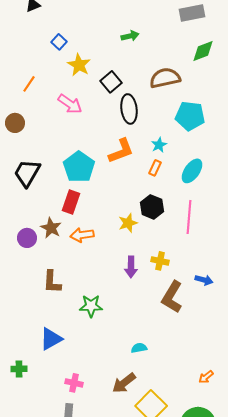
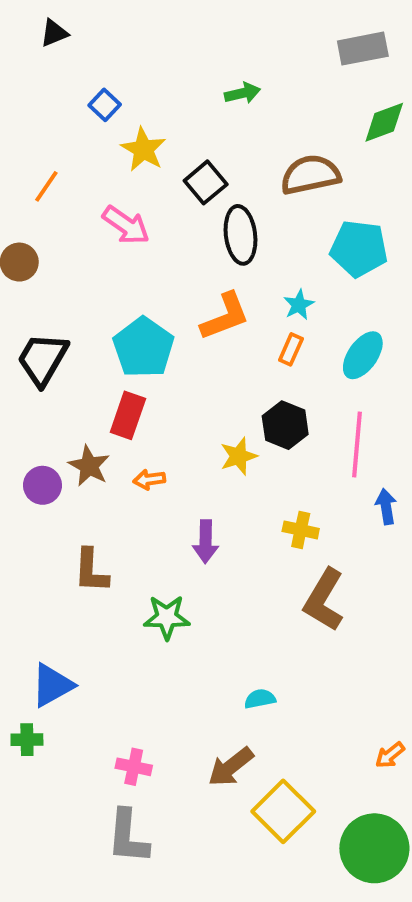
orange arrow: (82, 235) -> (149, 479), size x0.7
purple arrow: (131, 267) -> (206, 542), moved
blue arrow: (204, 280) -> (386, 507), moved, turned -114
blue triangle: (51, 339) -> (52, 685), moved

